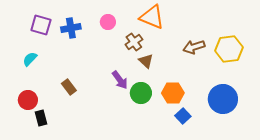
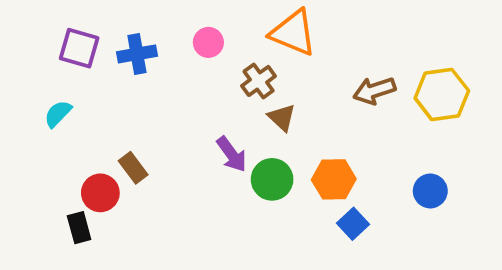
blue circle: (223, 99) -> (430, 191), size x0.6
red circle: (28, 100) -> (100, 193), moved

